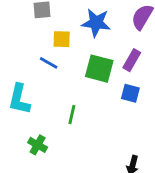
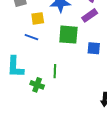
purple rectangle: (132, 60) -> (90, 15), moved, turned 35
green cross: (38, 145) -> (37, 85), moved

